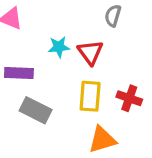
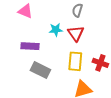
gray semicircle: (113, 16) -> (77, 10), moved

